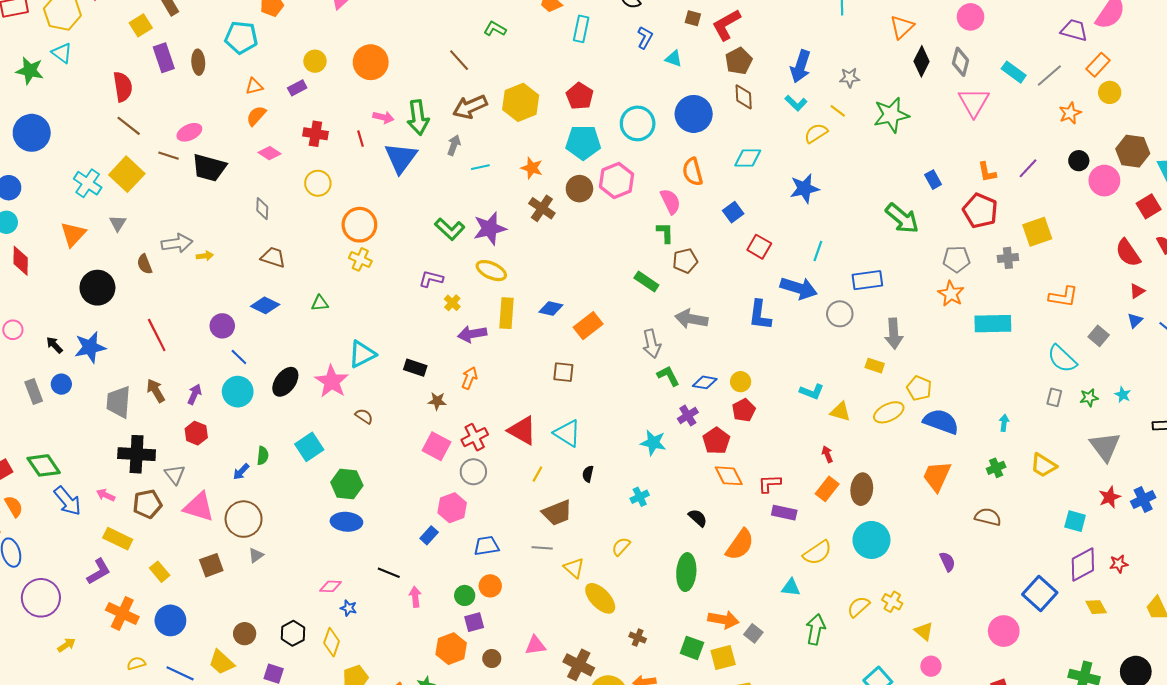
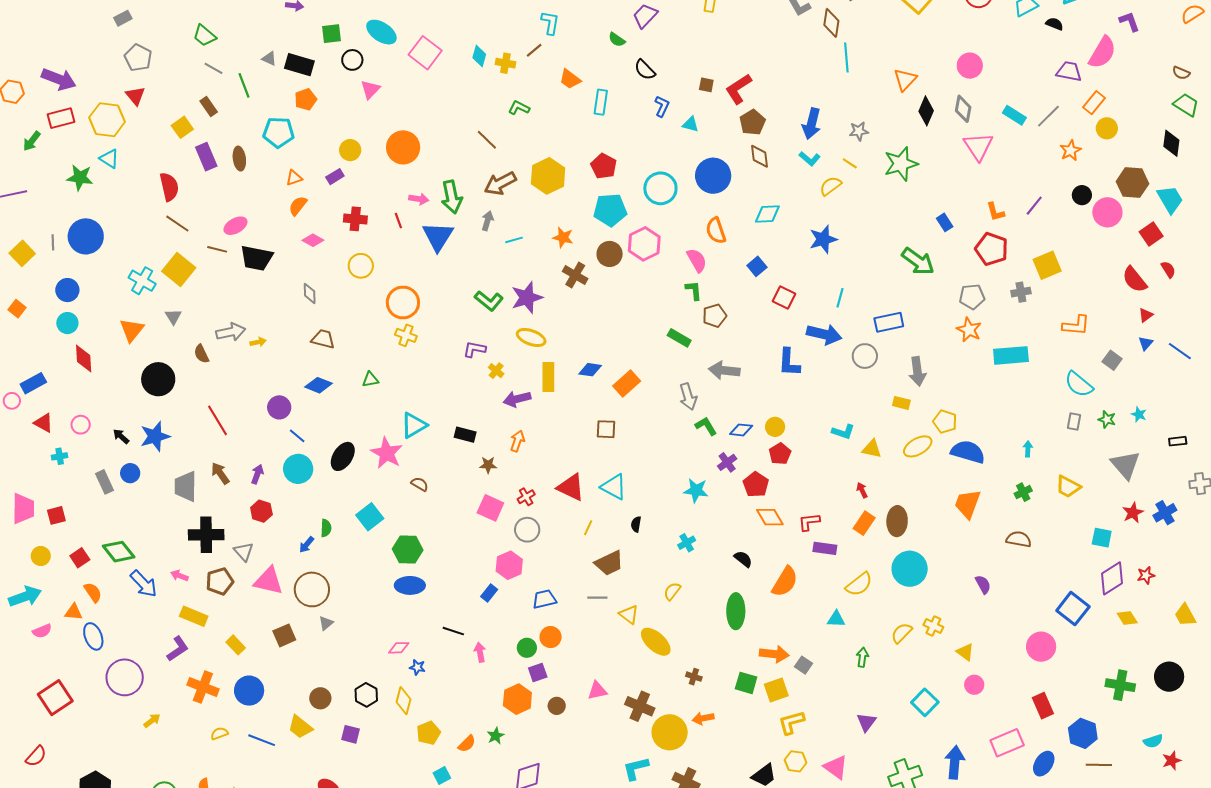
green star: (1089, 398) -> (1107, 419), turned 30
red cross: (475, 437) -> (526, 497), size x0.7
green arrow: (816, 629) -> (862, 657), size x0.7

